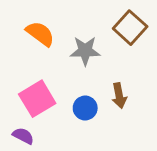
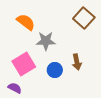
gray star: (85, 51) -> (46, 41), moved

